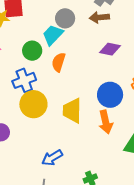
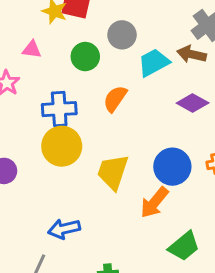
gray circle: (65, 18) -> (122, 35), moved
cyan trapezoid: (53, 35) -> (154, 63), moved
green circle: (32, 51) -> (85, 57), moved
orange arrow: (106, 122) -> (154, 203), turned 35

